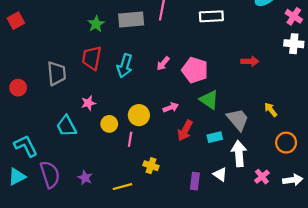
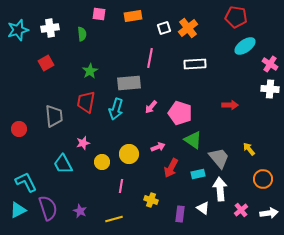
gray rectangle: (131, 20) -> (129, 83), moved
red square: (16, 21) -> (46, 63), moved
pink line: (130, 139) -> (121, 186), moved
yellow cross: (151, 166) -> (151, 200), moved

